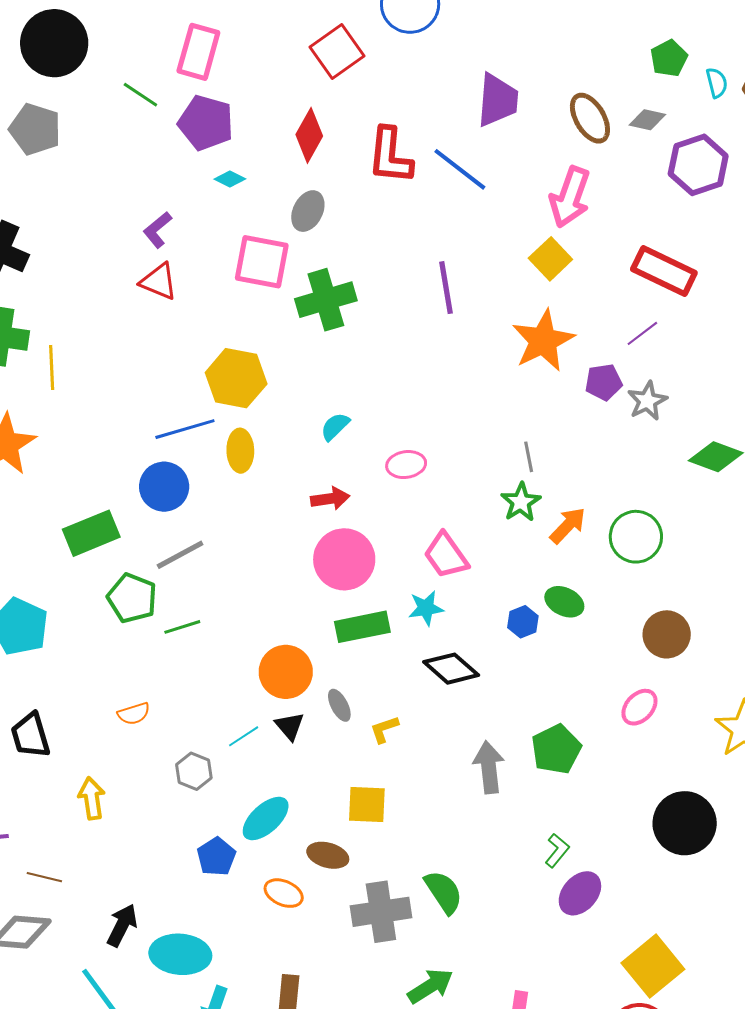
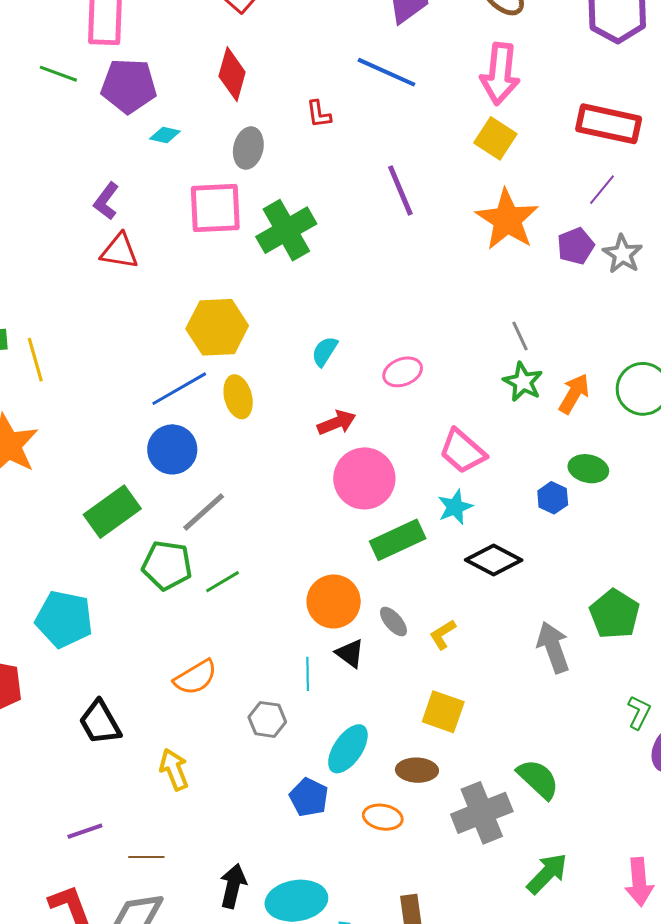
red L-shape: (390, 156) -> (319, 114), moved, size x0.5
orange semicircle: (134, 714) -> (195, 677), size x1.4
cyan line: (244, 736) -> (308, 674), turned -44
yellow square: (367, 804) -> (443, 712), turned 30

